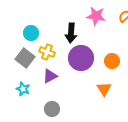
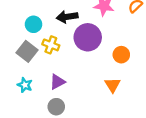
black arrow: (71, 33) -> (67, 17), moved, turned 78
purple circle: (81, 58) -> (88, 37), moved
purple triangle: (50, 76) -> (57, 82), moved

